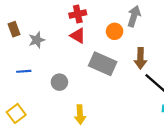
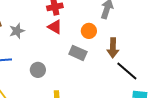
orange circle: (115, 31) -> (89, 31), moved
gray rectangle: (103, 64) -> (78, 53), size x0.7

